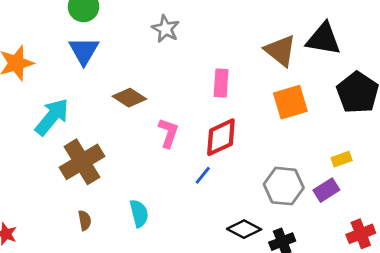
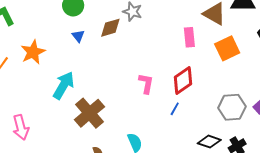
blue triangle: (84, 51) -> (78, 36), size x0.6
pink rectangle: (221, 83) -> (189, 37), moved
brown diamond: (129, 98) -> (110, 28), moved, turned -40

